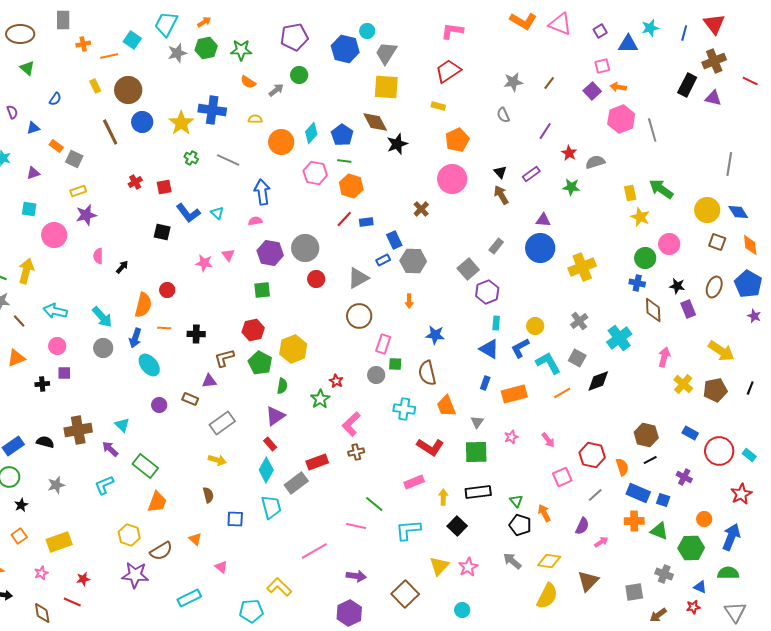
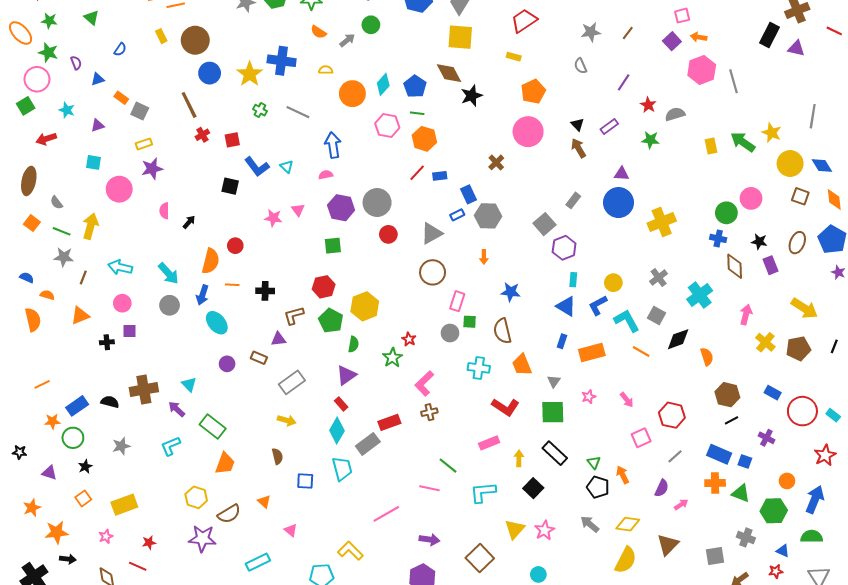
brown line: (110, 132) -> (189, 105), moved
yellow star: (640, 217) -> (772, 133), moved
brown line: (19, 321) -> (83, 278), turned 64
orange line: (562, 393) -> (641, 352), turned 60
orange semicircle: (622, 467) -> (707, 357), moved
black rectangle: (478, 492) -> (555, 453), turned 50

